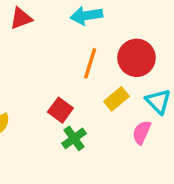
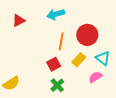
red square: (60, 110) -> (54, 64), moved, turned 32
pink semicircle: (142, 132) -> (95, 77), turned 40

